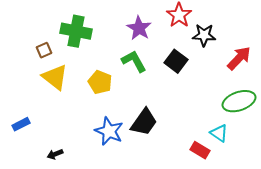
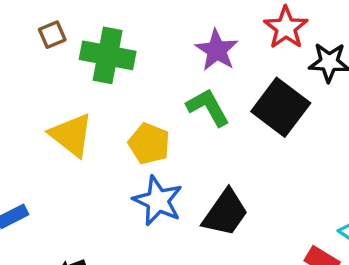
brown square: (44, 50) -> (52, 35), moved
black square: (176, 61) -> (281, 107), size x1.4
blue star: (109, 131) -> (158, 201), moved

